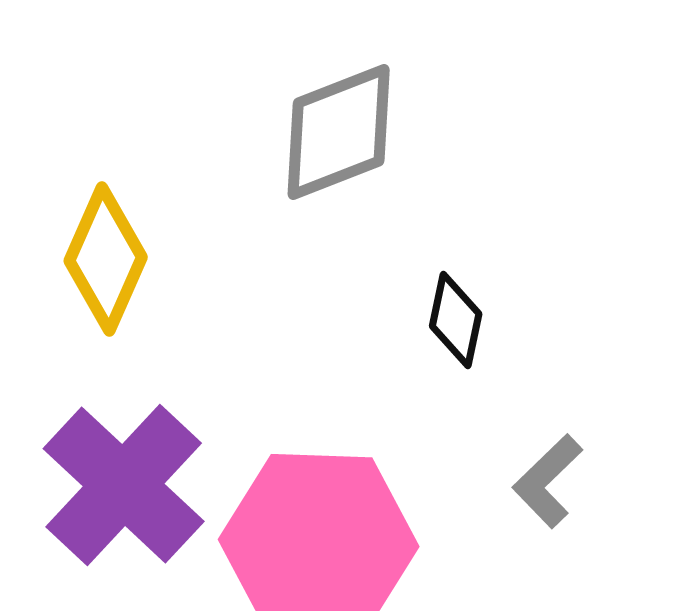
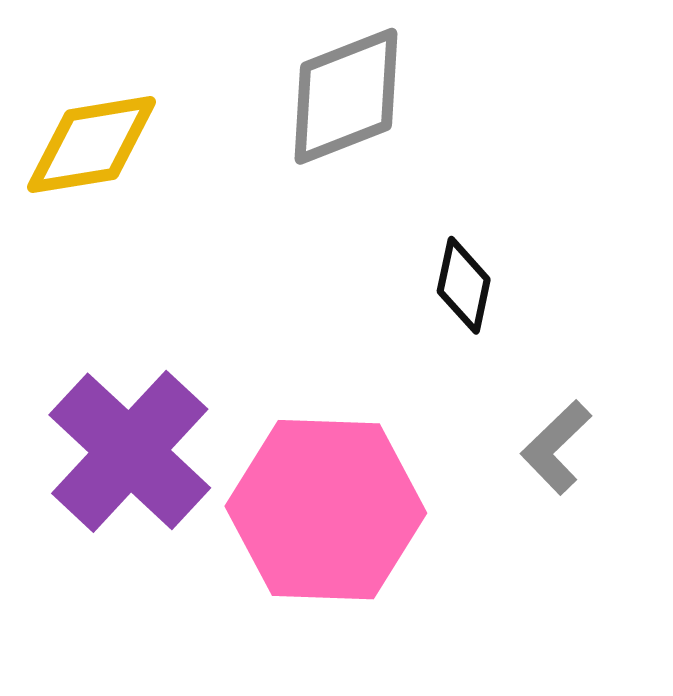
yellow diamond: (106, 259) -> (92, 145), moved, turned 57

